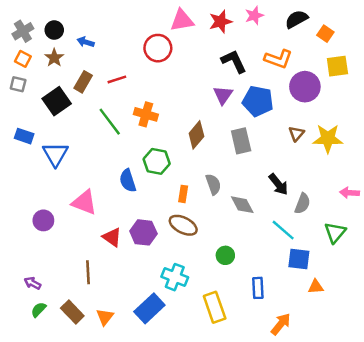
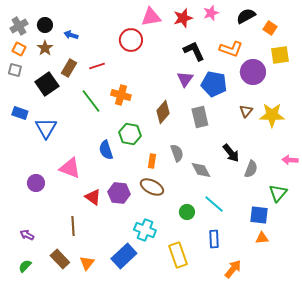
cyan line: (283, 230) -> (214, 204), moved
blue square: (299, 259) -> (259, 215), moved
green semicircle: (39, 310) -> (25, 266), moved

